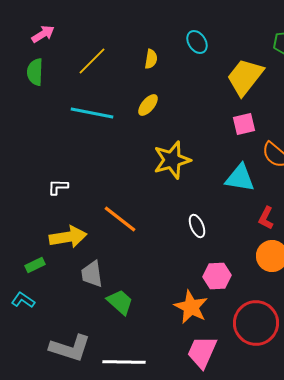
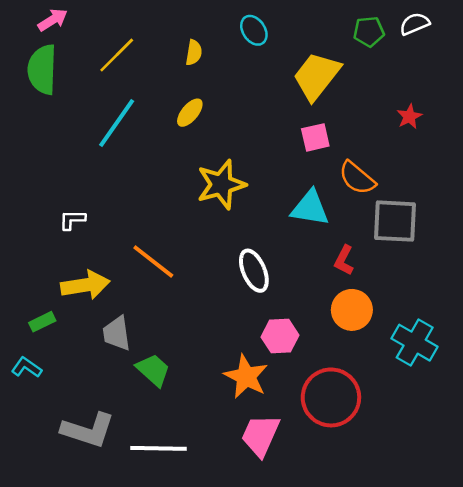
green semicircle: (35, 72) -> (42, 69), size x1.4
cyan line: (92, 113) -> (117, 123), turned -66
white ellipse: (197, 226) -> (254, 271), size x1.4

